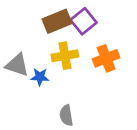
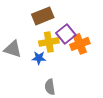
purple square: (84, 21) -> (66, 34), moved
blue star: (40, 77) -> (39, 58), moved

